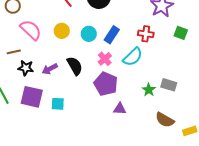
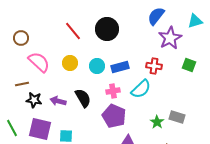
blue rectangle: (112, 35) -> (120, 67), turned 42
pink cross: (105, 59) -> (113, 91), turned 32
purple arrow: (50, 69) -> (58, 101), turned 42

